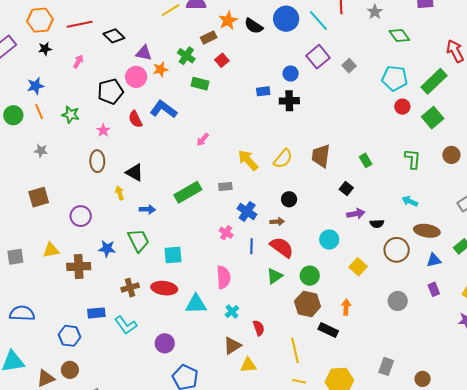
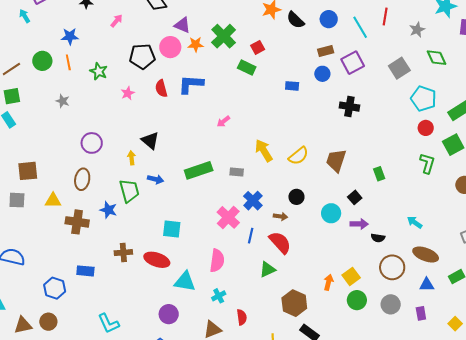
blue circle: (286, 19) -> (329, 19), size x0.7
brown rectangle: (209, 37) -> (326, 51), moved
green cross: (186, 56) -> (224, 36), size x1.4
gray square: (349, 66) -> (399, 68), moved, size x1.5
green rectangle: (200, 84) -> (247, 67), moved
black cross: (289, 101) -> (349, 107), moved
blue L-shape: (163, 109) -> (191, 84), turned -44
green L-shape: (413, 159) -> (427, 163), moved
brown ellipse: (97, 161) -> (82, 179), moved
brown square: (39, 197) -> (28, 171), moved
purple circle: (81, 216) -> (92, 143), moved
pink cross: (226, 233) -> (228, 217), size x1.6
cyan circle: (329, 239) -> (331, 213), moved
green trapezoid: (138, 240) -> (129, 191), moved
green circle: (310, 276) -> (357, 300), moved
gray circle: (398, 301) -> (391, 304), moved
orange arrow: (346, 307) -> (328, 282), moved
cyan L-shape: (126, 325) -> (109, 323), moved
purple circle: (165, 343) -> (169, 314), moved

